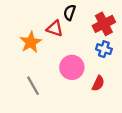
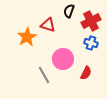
black semicircle: (70, 12) -> (69, 11), moved
gray line: (33, 86) -> (44, 75), moved

